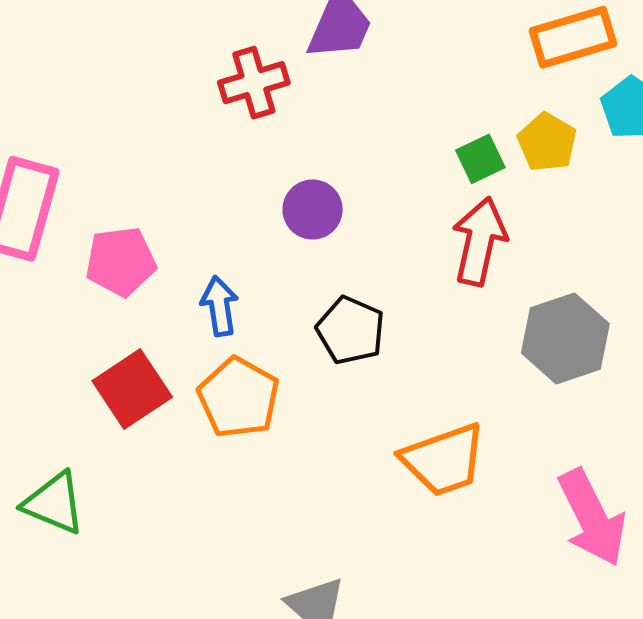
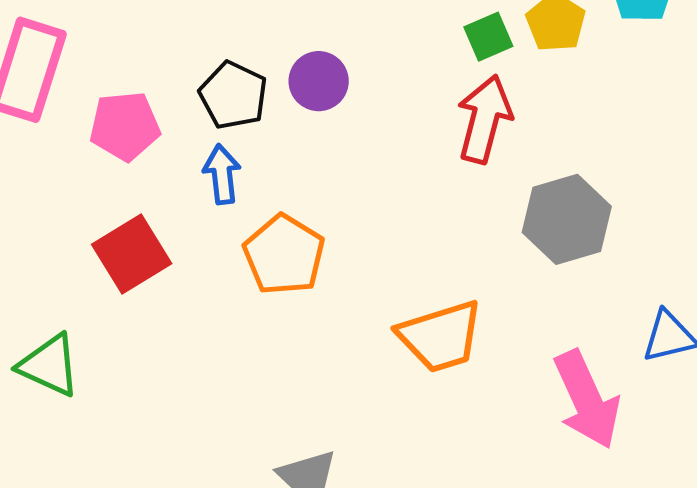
black pentagon: (351, 330) -> (233, 95), moved
orange pentagon: (239, 398) -> (284, 255), moved

